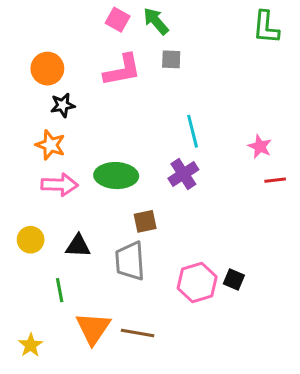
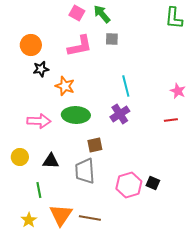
orange star: (50, 145) -> (65, 86), moved
pink star: (260, 146) -> (178, 91), moved
red line: (275, 180) -> (171, 120), moved
yellow star: (31, 345) -> (29, 220), moved

